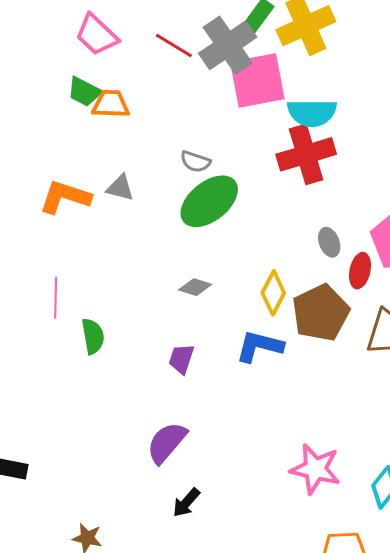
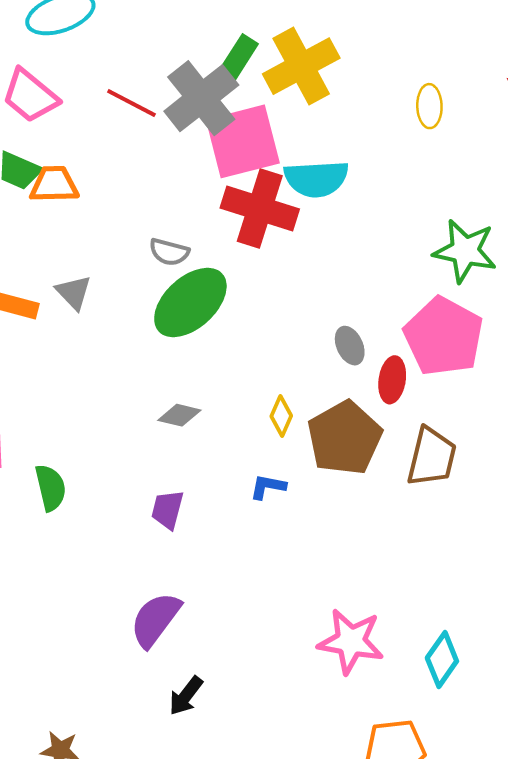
red cross: (306, 154) -> (260, 209), moved, turned 38
gray triangle: (120, 188) -> (74, 292), turned 36
yellow diamond: (273, 293) -> (281, 416), size x0.7
blue L-shape: (259, 346) -> (268, 487), size x0.6

